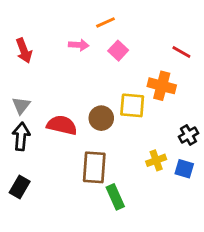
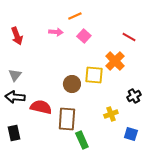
orange cross: (162, 86) -> (115, 61), turned 30
red semicircle: (62, 125) -> (41, 107), moved
black arrow: (21, 136) -> (15, 97), turned -90
blue square: (184, 169) -> (131, 134), moved
black rectangle: (20, 187) -> (14, 133), turned -42

